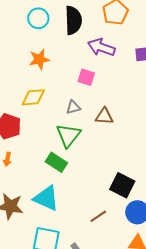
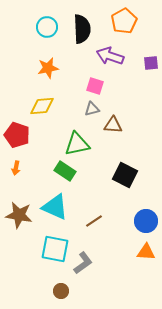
gray triangle: (73, 107) -> (92, 109), moved
green triangle: (68, 135) -> (77, 144), turned 40
black square: (122, 185) -> (125, 175), moved
brown line: (98, 216) -> (94, 221), moved

